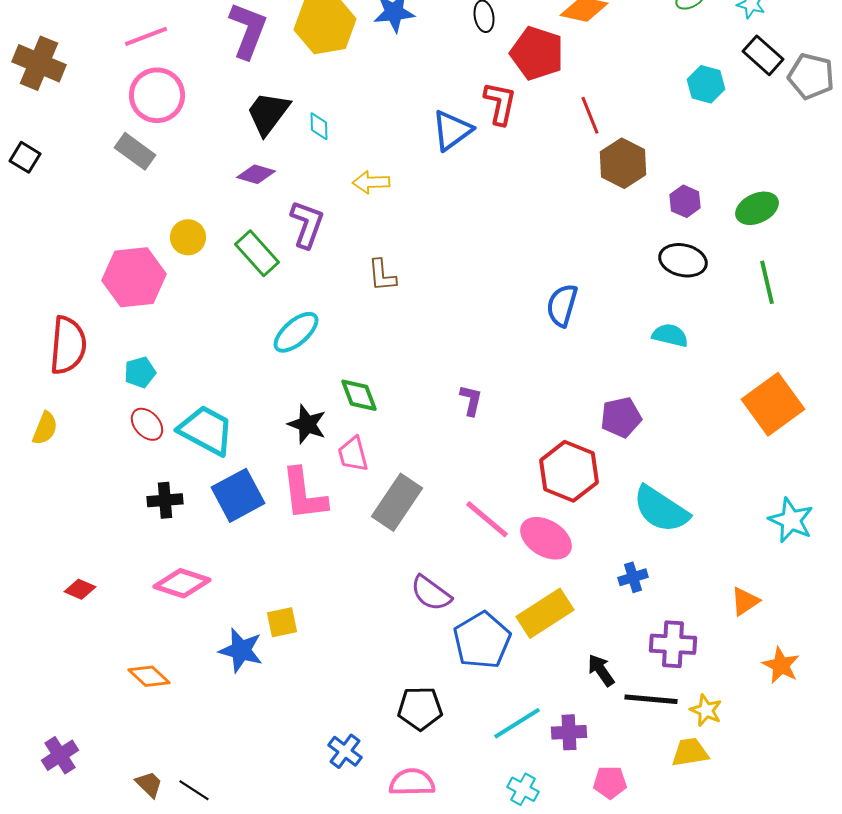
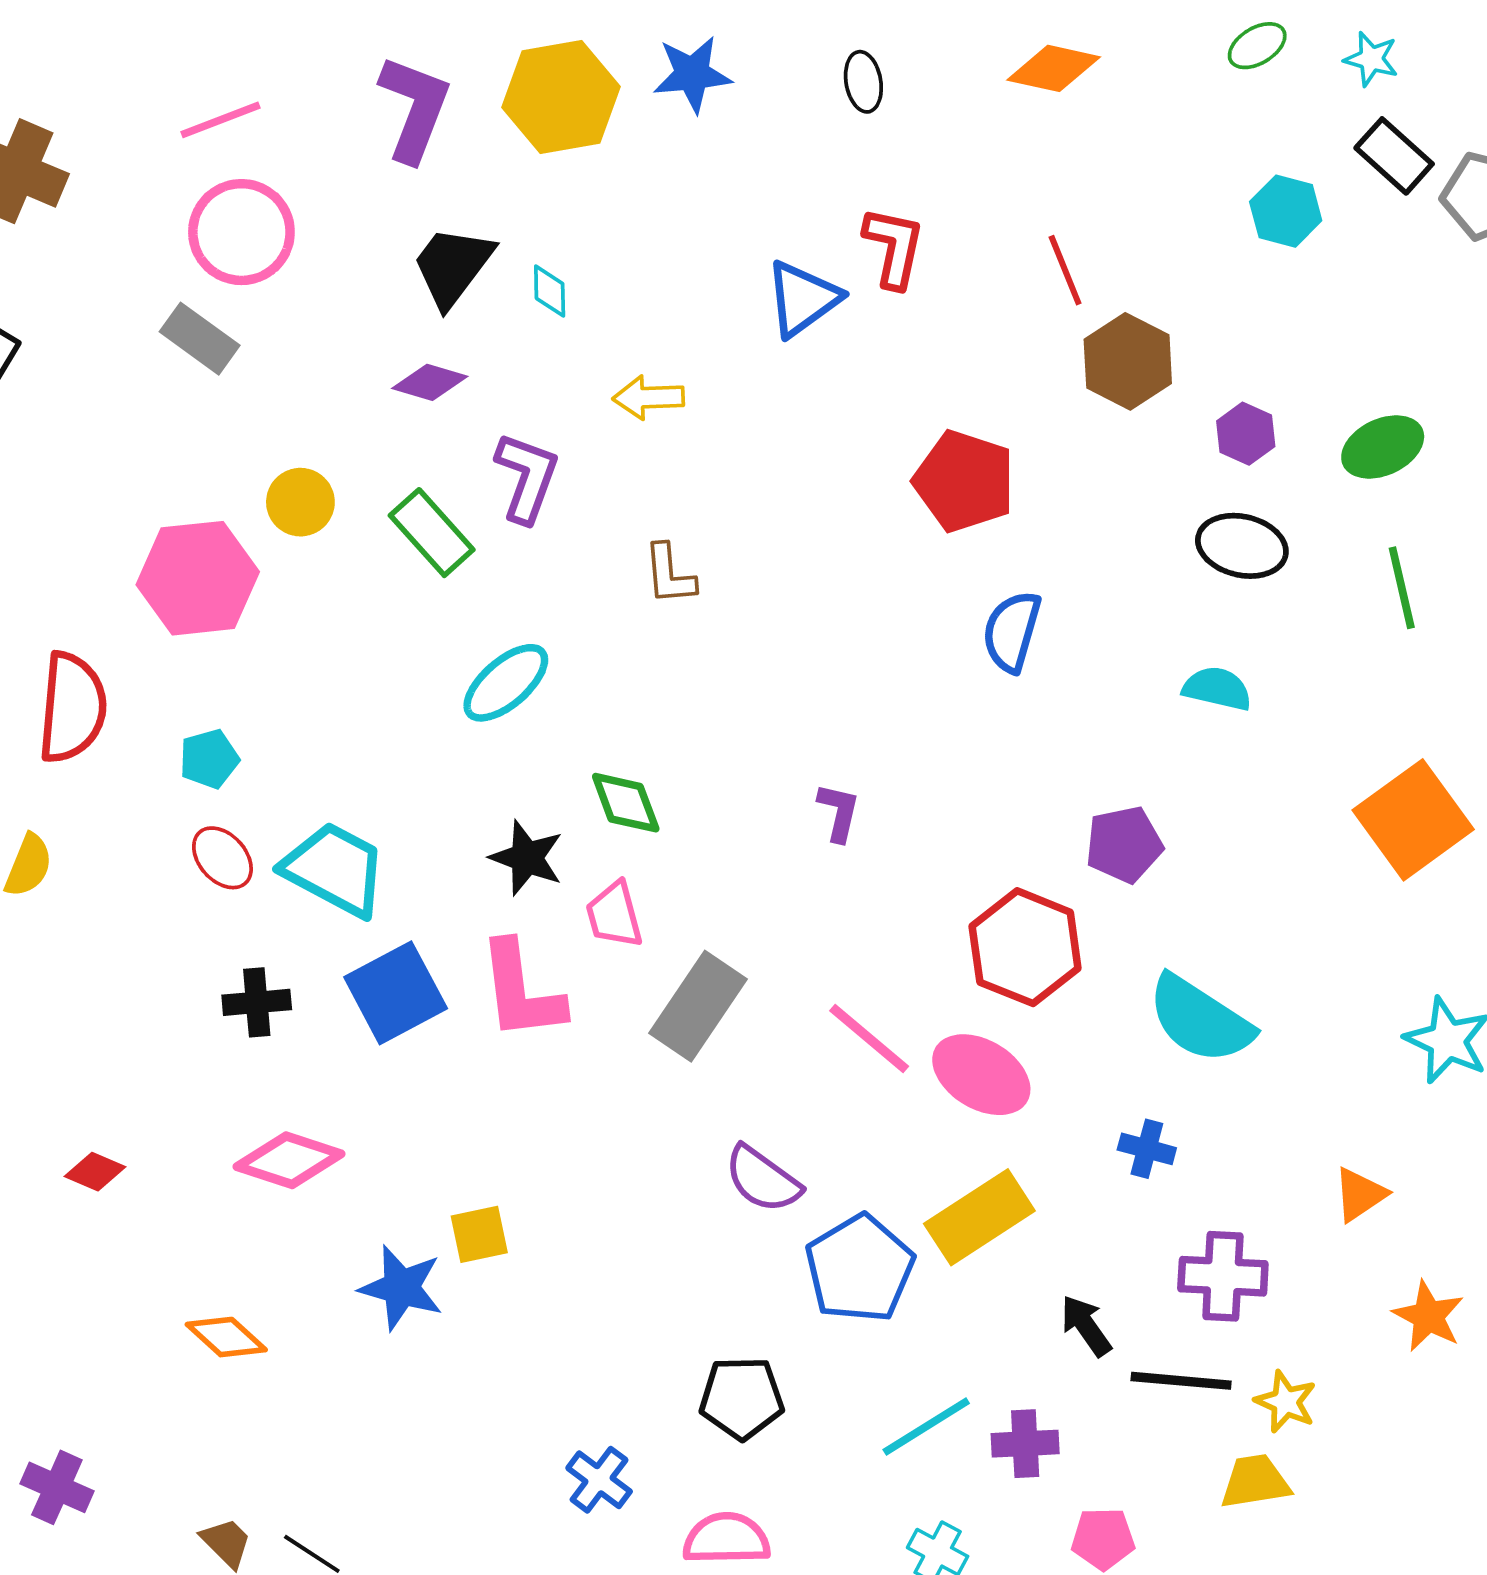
red pentagon: (537, 53) -> (964, 481), moved
blue cross: (633, 577) -> (1147, 1149), turned 32
purple cross: (60, 755) -> (57, 1487), turned -33

